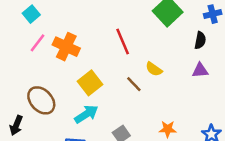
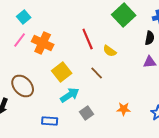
cyan square: (31, 14) -> (24, 17), moved
yellow semicircle: (154, 69) -> (110, 51), moved
cyan arrow: (86, 114) -> (70, 95), moved

